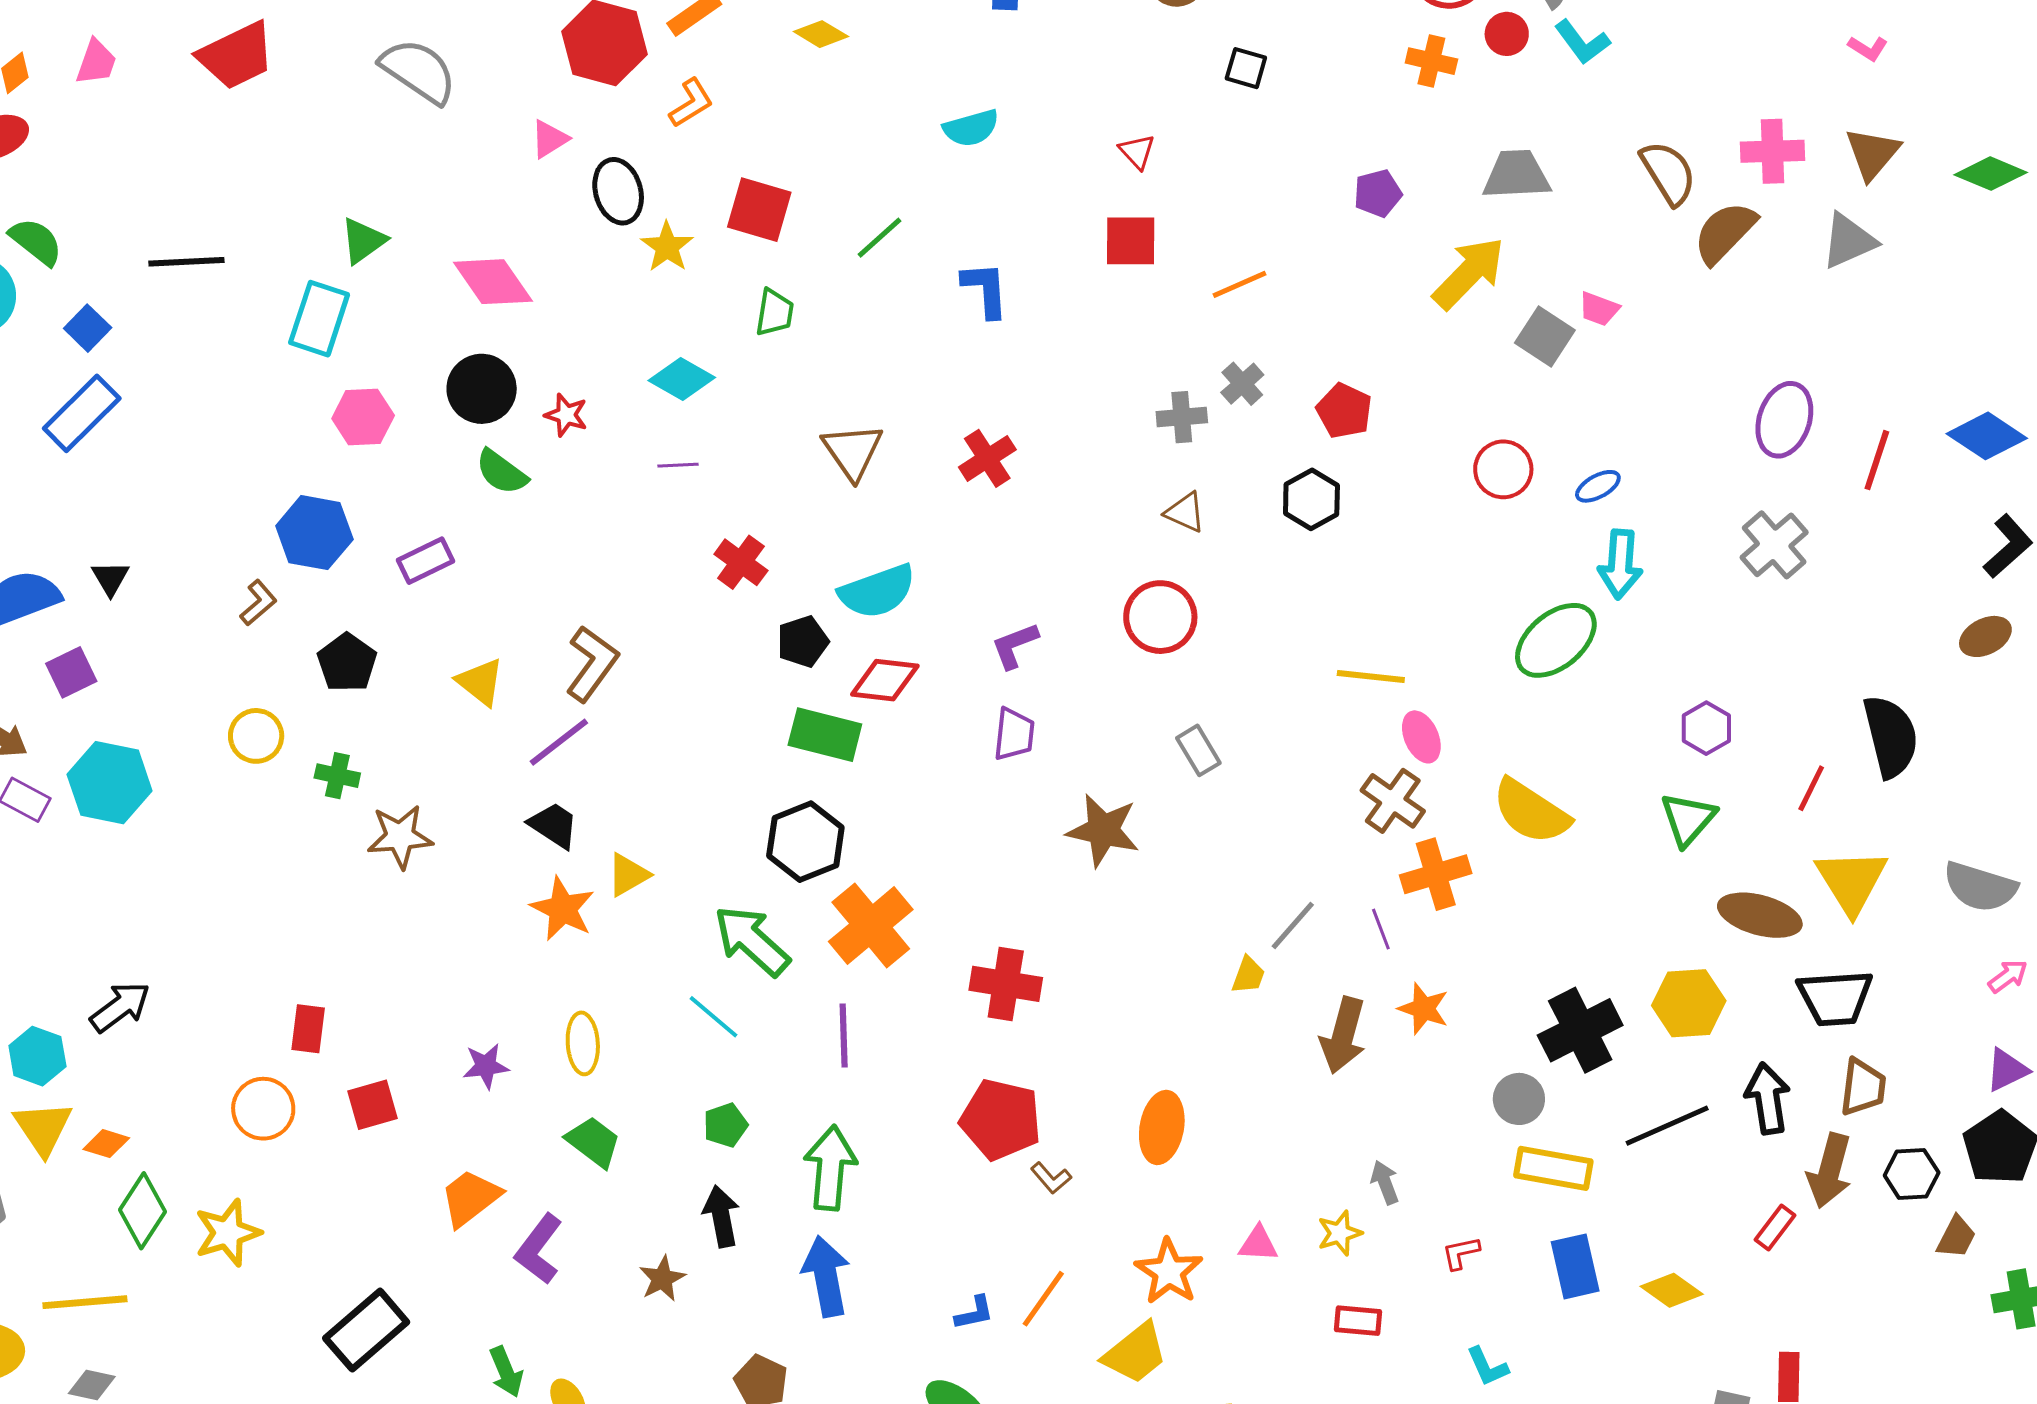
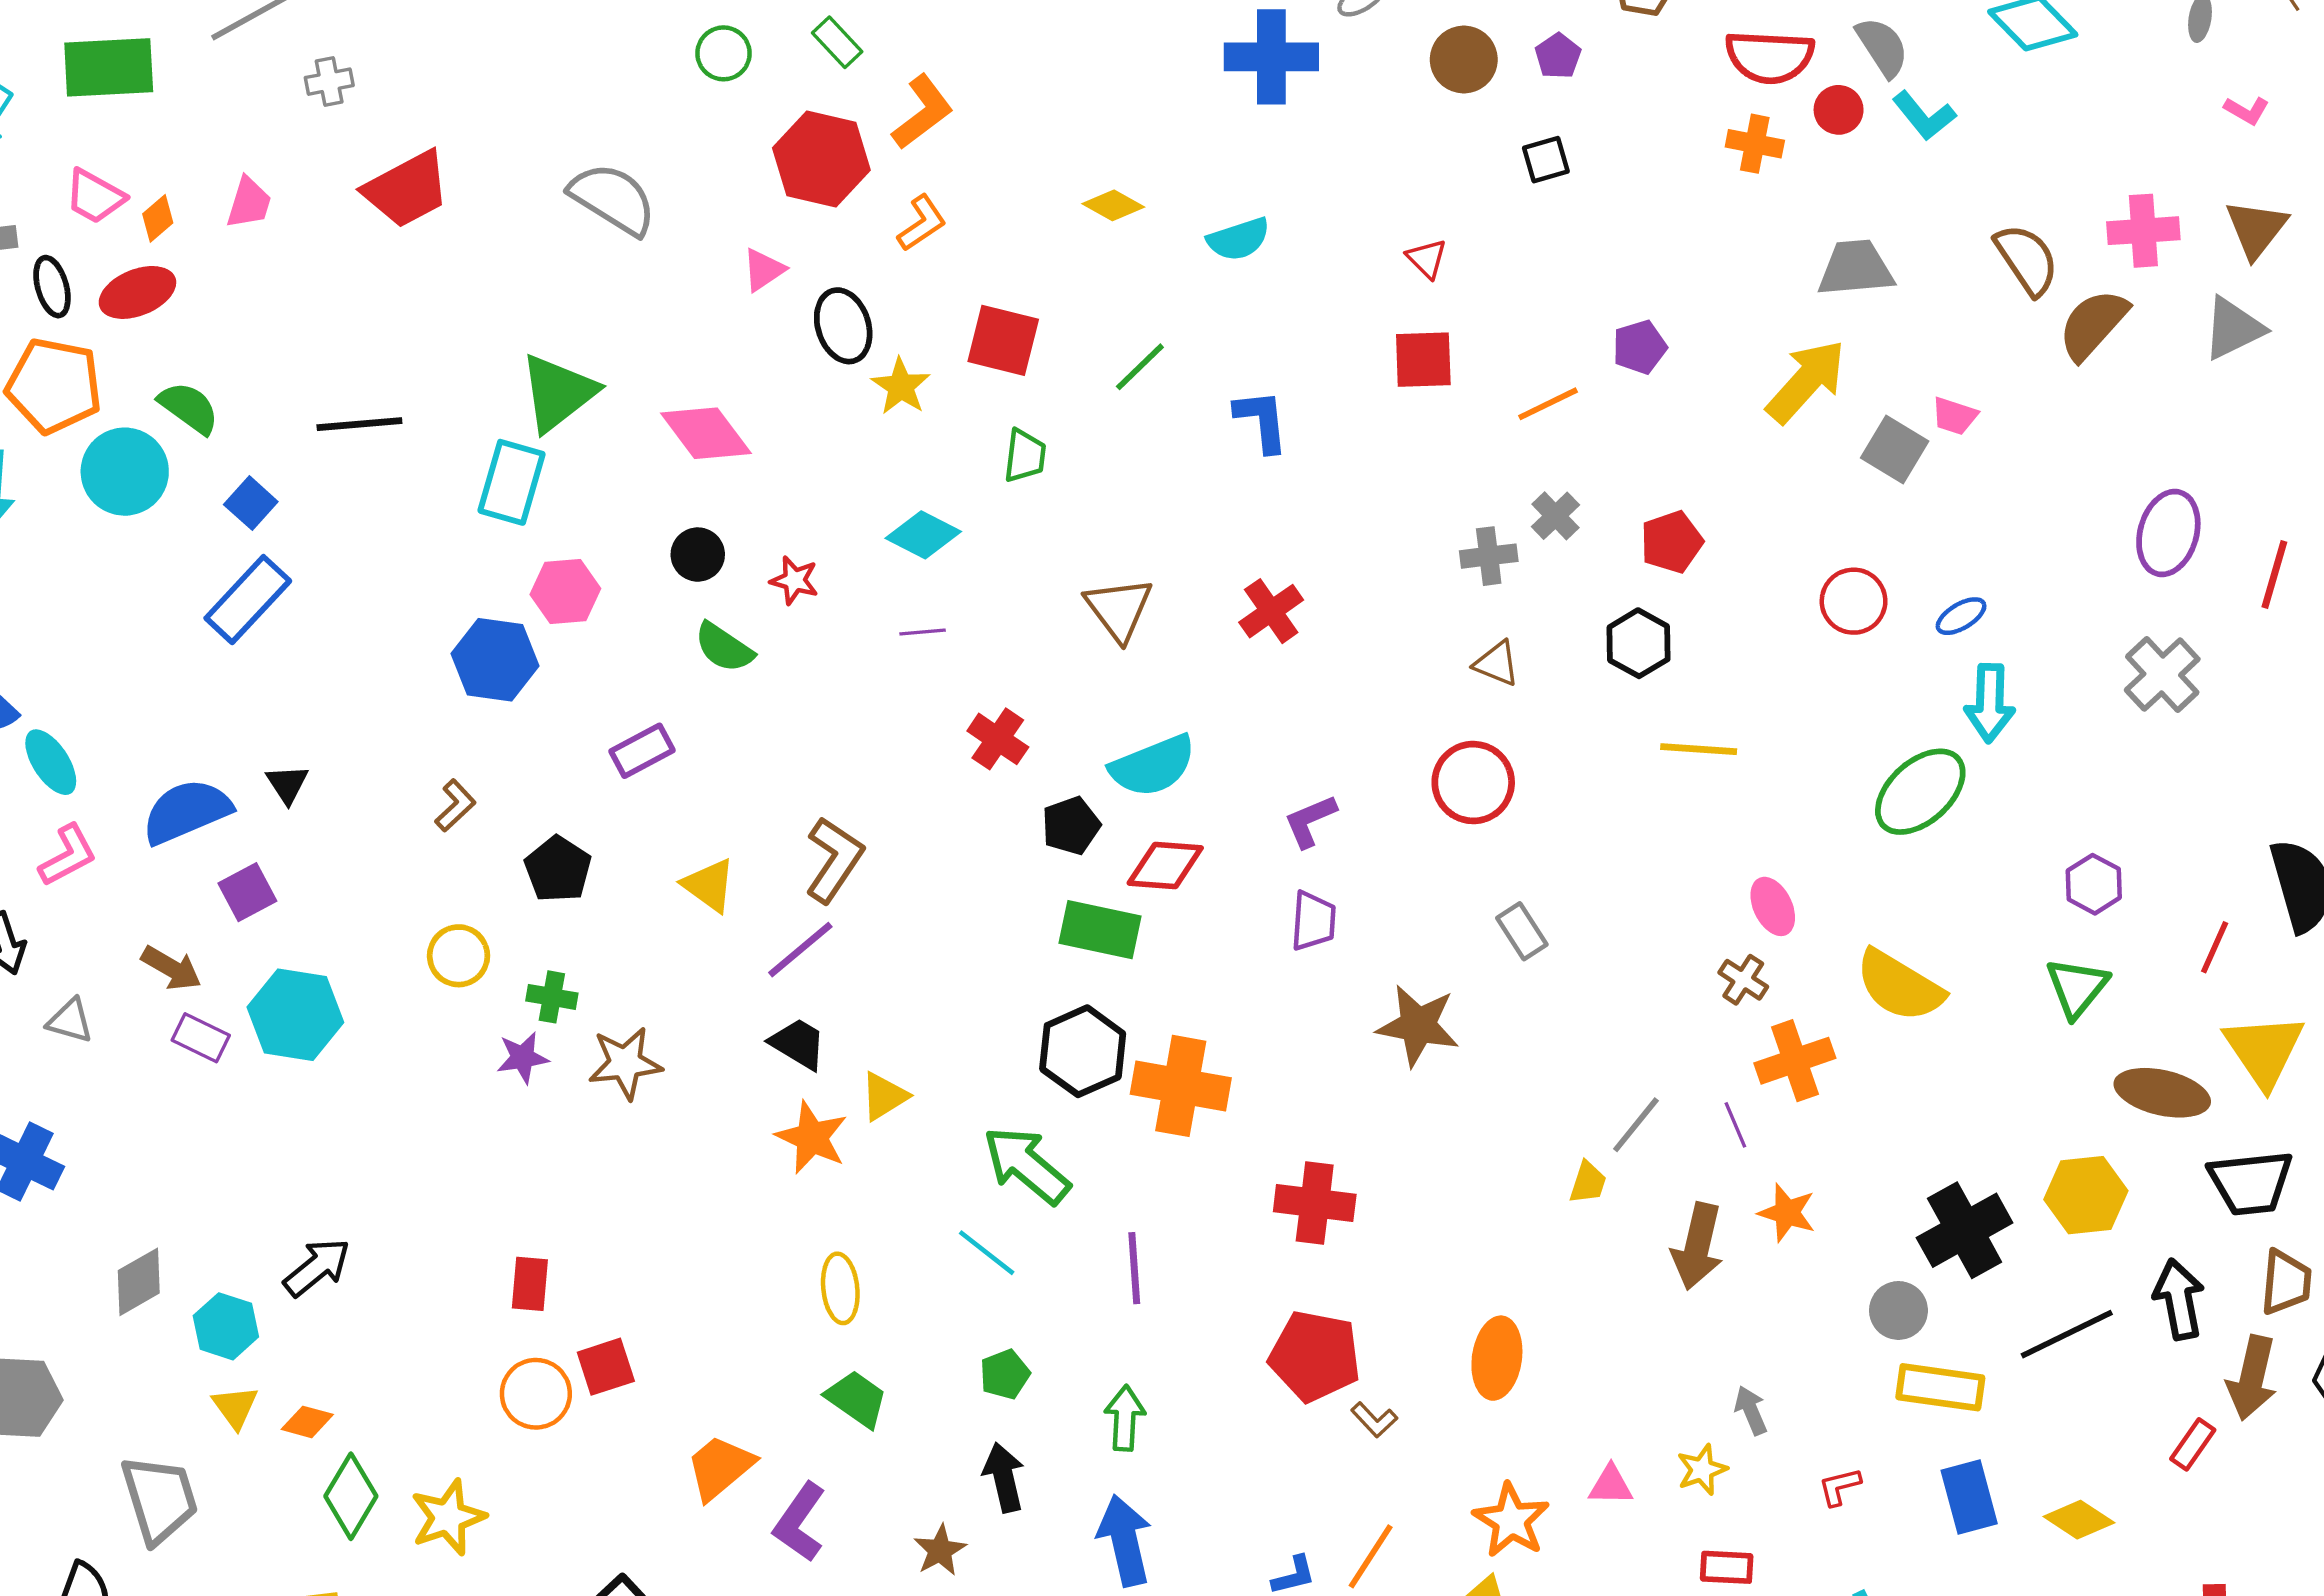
yellow diamond: (821, 34) -> (1113, 205), moved
black square: (1246, 68) -> (1546, 160), turned -30
purple pentagon: (1378, 193) -> (1640, 347), moved
green triangle: (363, 241) -> (558, 393), size x1.5
black circle: (482, 389) -> (698, 555), size x0.7
red pentagon: (1344, 411) -> (1672, 542), turned 30
blue hexagon: (314, 533) -> (495, 660), moved
yellow line: (1371, 677) -> (1699, 749), moved
brown cross: (1393, 801) -> (1743, 980), size x0.7
orange cross: (871, 925) -> (1181, 1086), moved, turned -38
purple star: (486, 1066) -> (523, 1058), moved
orange circle: (263, 1109) -> (536, 1394), moved
yellow triangle: (43, 1128) -> (235, 1407), size x0.7
green arrow: (830, 1168) -> (1125, 1418), size x0.7

